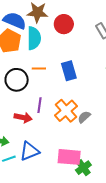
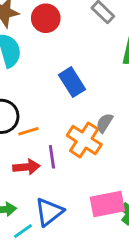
orange line: (39, 68) -> (28, 131), moved
purple line: (40, 105) -> (52, 157), moved
gray semicircle: (84, 117) -> (105, 123), moved

